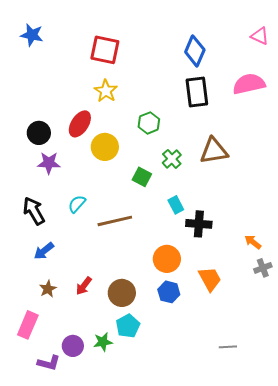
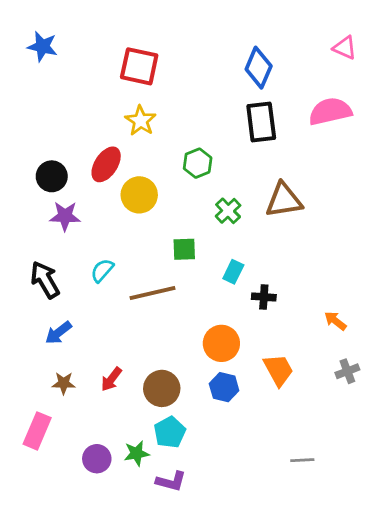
green square: (142, 177) -> (184, 249), moved, turned -30
cyan rectangle: (176, 205) -> (233, 272), turned 54
black cross: (199, 224) -> (264, 297), size x0.7
gray cross: (263, 268) -> (347, 371), moved
brown star: (48, 289) -> (64, 383), turned 30
purple L-shape: (49, 363) -> (171, 481), moved

